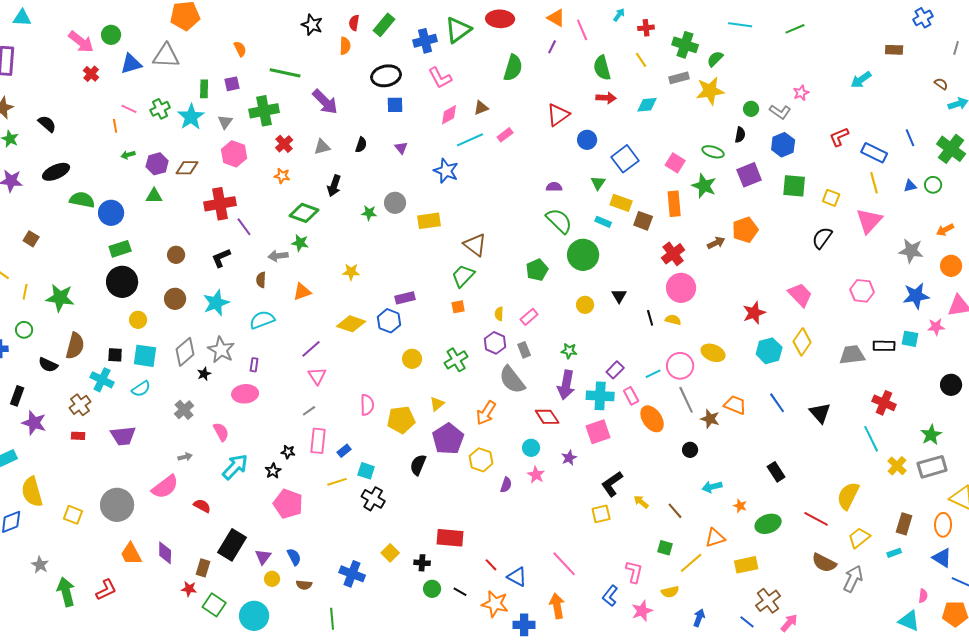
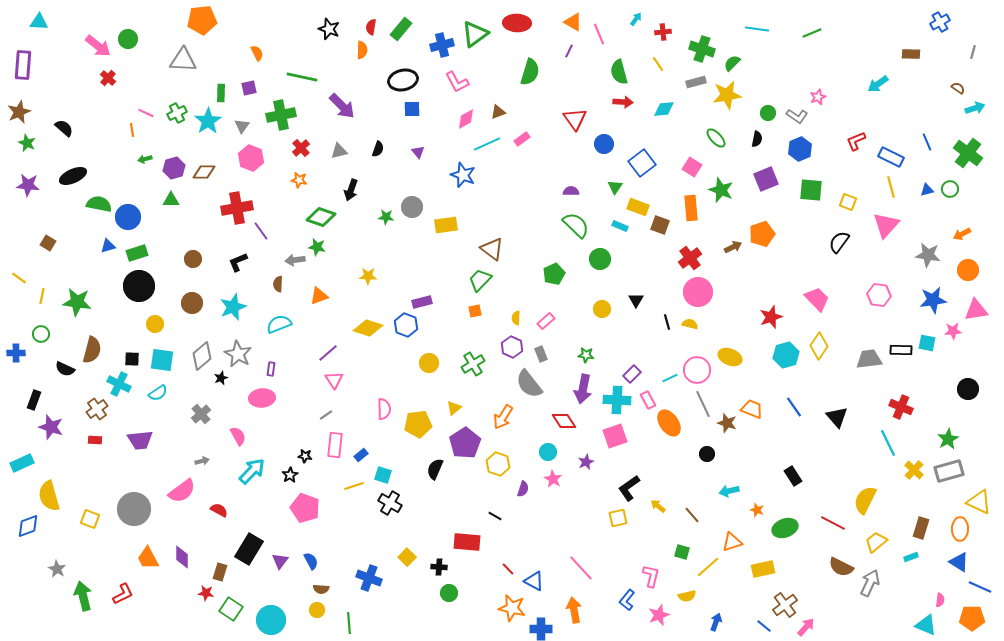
blue triangle: (131, 64) -> (108, 246), moved, size x0.7
red triangle: (558, 115) -> (575, 119), turned -30
green ellipse: (713, 152) -> (716, 138), moved, turned 30
green circle: (583, 255) -> (600, 259), size x0.7
yellow circle: (272, 579) -> (317, 610), moved
black line: (460, 592) -> (495, 516), moved

